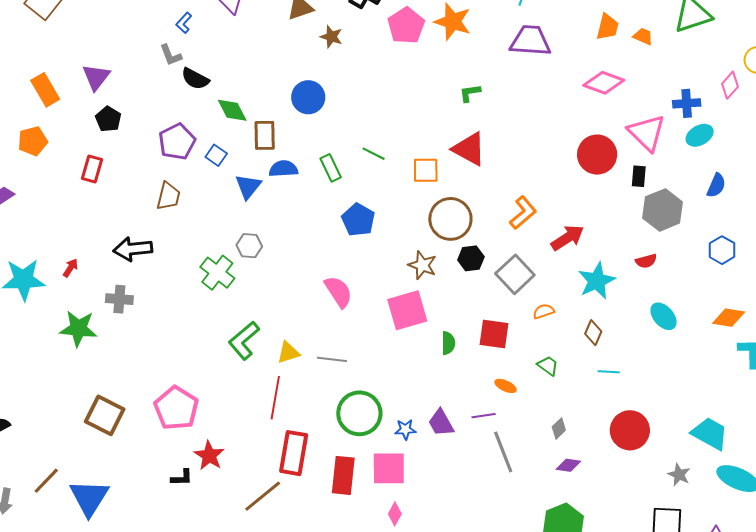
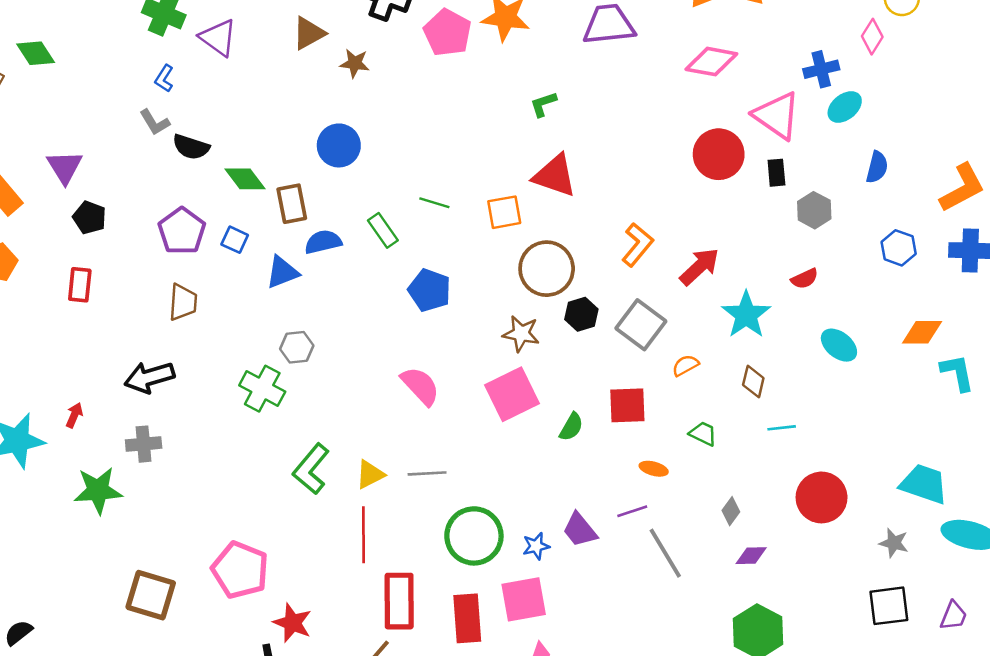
blue triangle: (248, 186) -> (282, 272), turned 40
gray hexagon: (663, 210) -> (814, 210), size x0.7
green semicircle: (448, 343) -> (571, 427), turned 40

